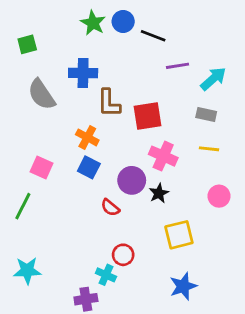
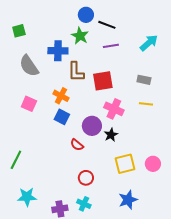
green star: (93, 23) -> (80, 36), moved
purple line: (178, 66) -> (111, 46), moved
cyan arrow: (213, 79) -> (149, 43), moved
pink square: (42, 167) -> (29, 104), moved
pink circle: (219, 196) -> (153, 164), moved
green line: (23, 206) -> (16, 160), moved
cyan star: (27, 271) -> (27, 197), moved
cyan cross: (106, 275) -> (84, 204), moved

